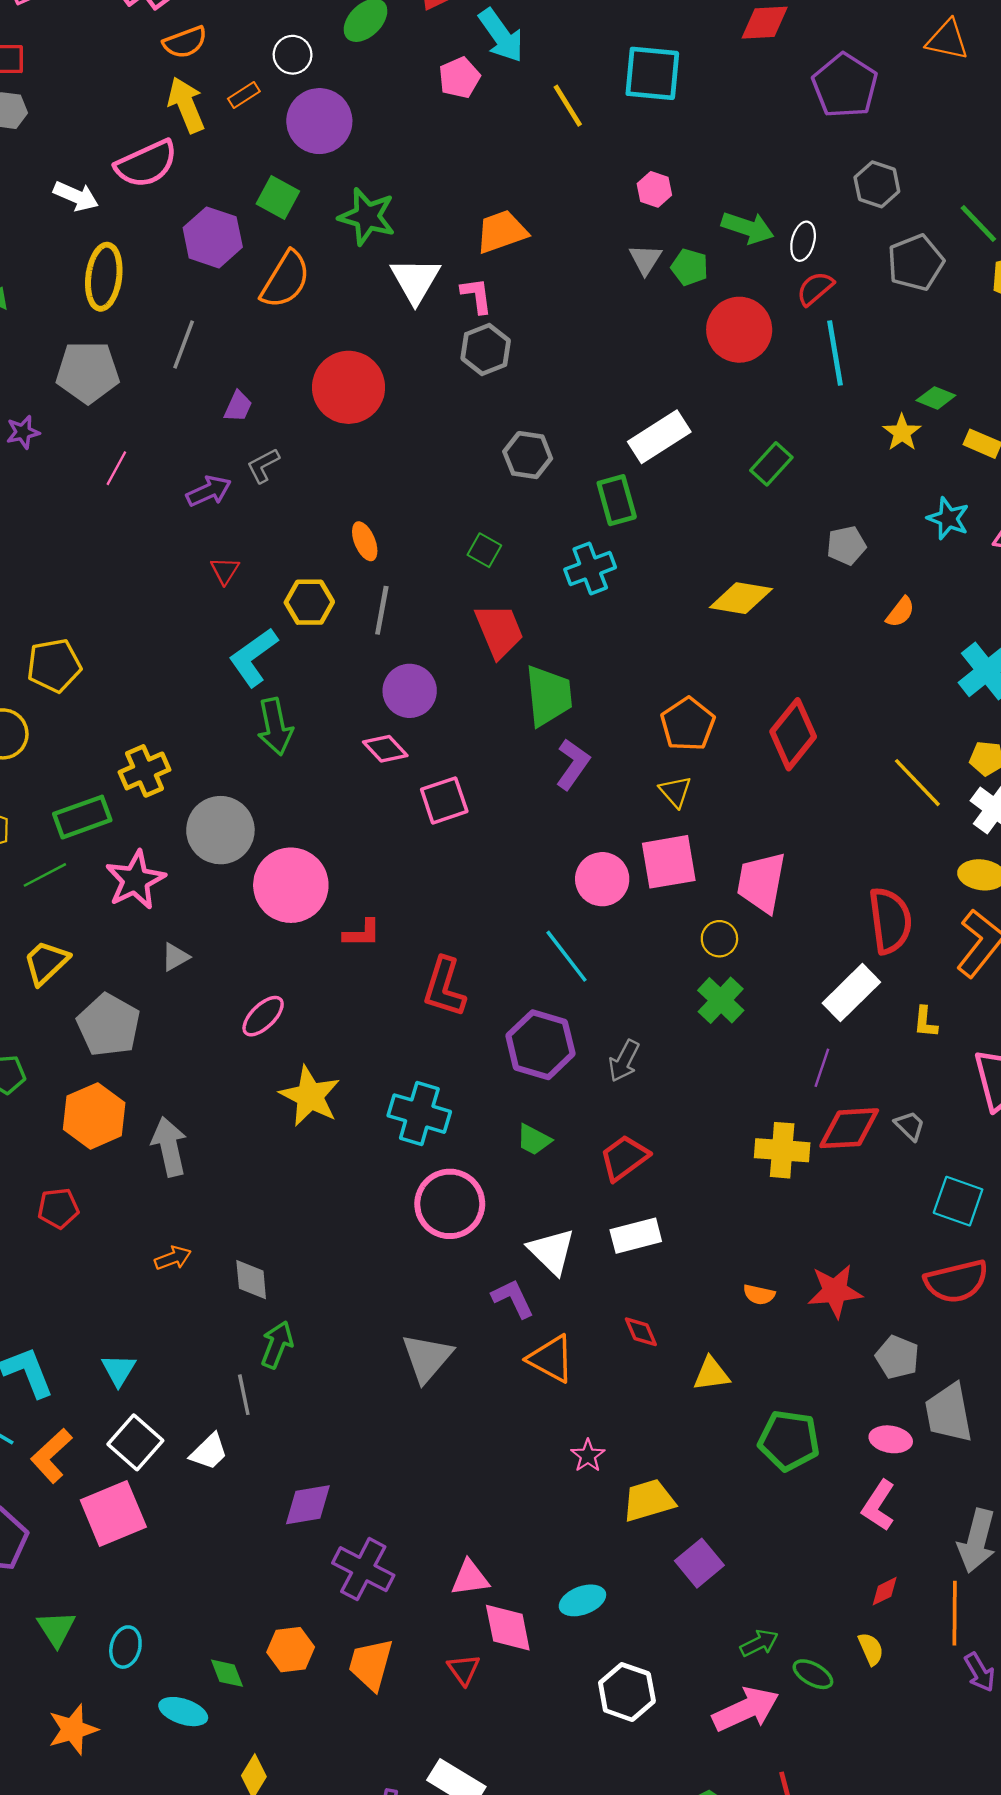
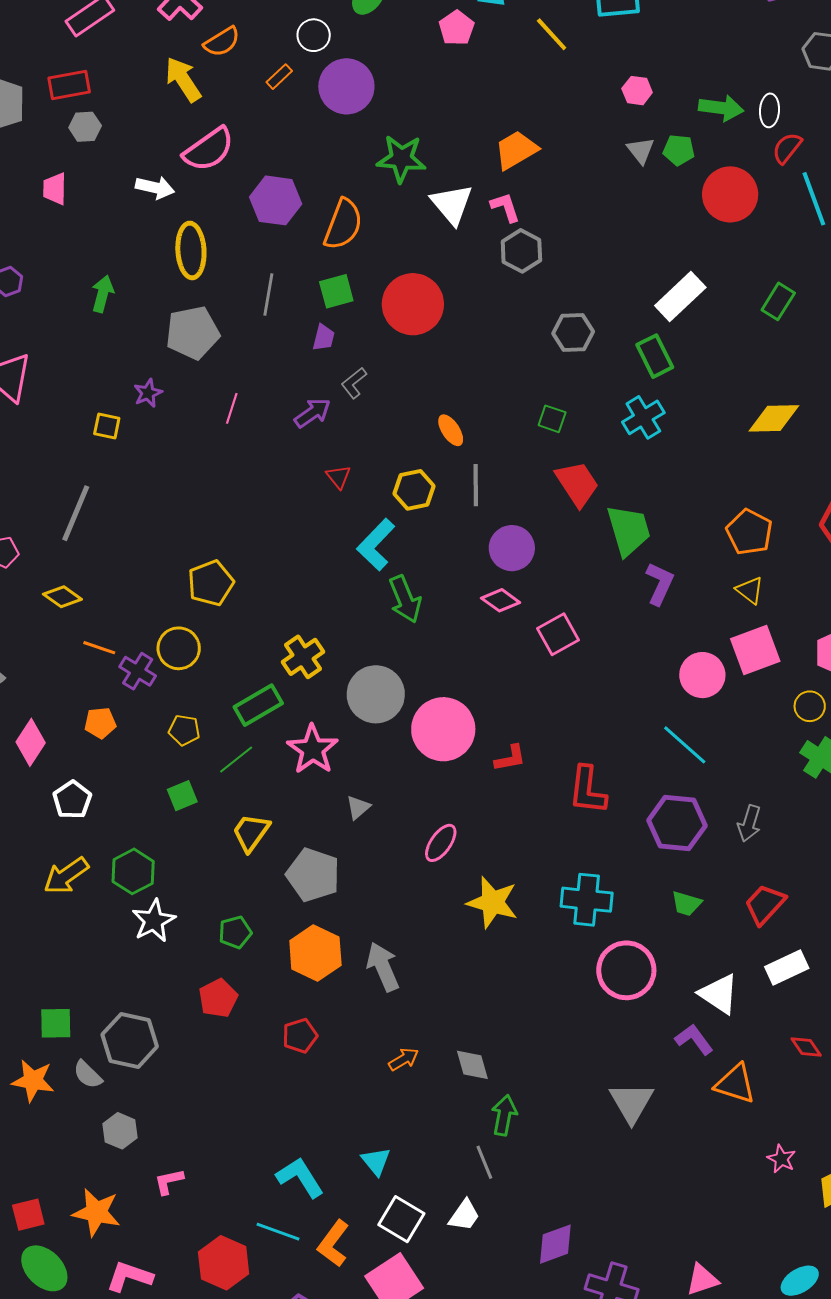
yellow arrow: (186, 105) -> (183, 79), moved
green square: (278, 197) -> (336, 291), moved, turned -33

